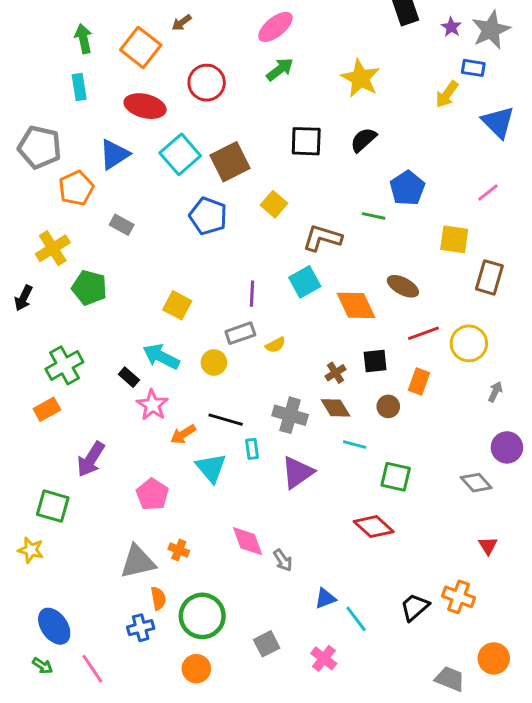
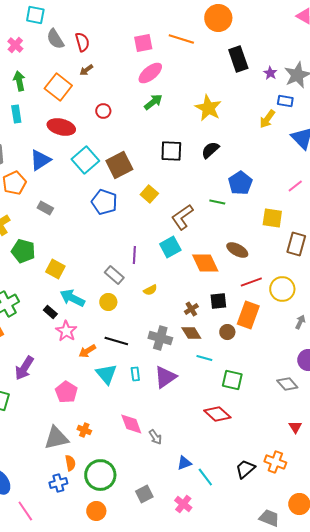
red circle: (207, 83) -> (103, 111), size x0.6
brown L-shape: (322, 238) -> (182, 217), turned -52
yellow square: (177, 305) -> (55, 269), moved
gray rectangle: (240, 333) -> (114, 275), moved, turned 60
orange rectangle: (419, 382) -> (248, 315), size x1.5
cyan rectangle: (252, 449) -> (135, 374), moved

